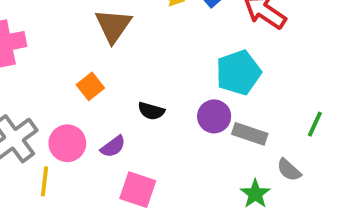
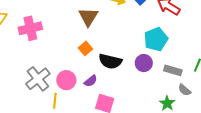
orange square: (90, 86) -> (85, 48), moved
black semicircle: (151, 111) -> (110, 61), size x1.6
gray rectangle: (250, 134) -> (173, 70), moved

